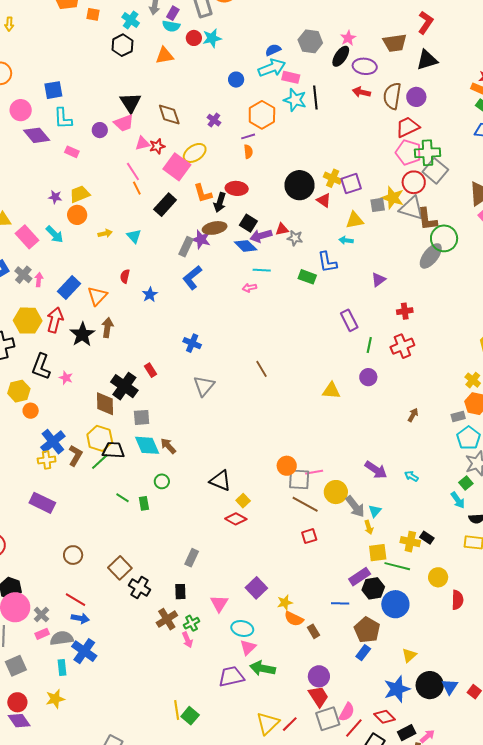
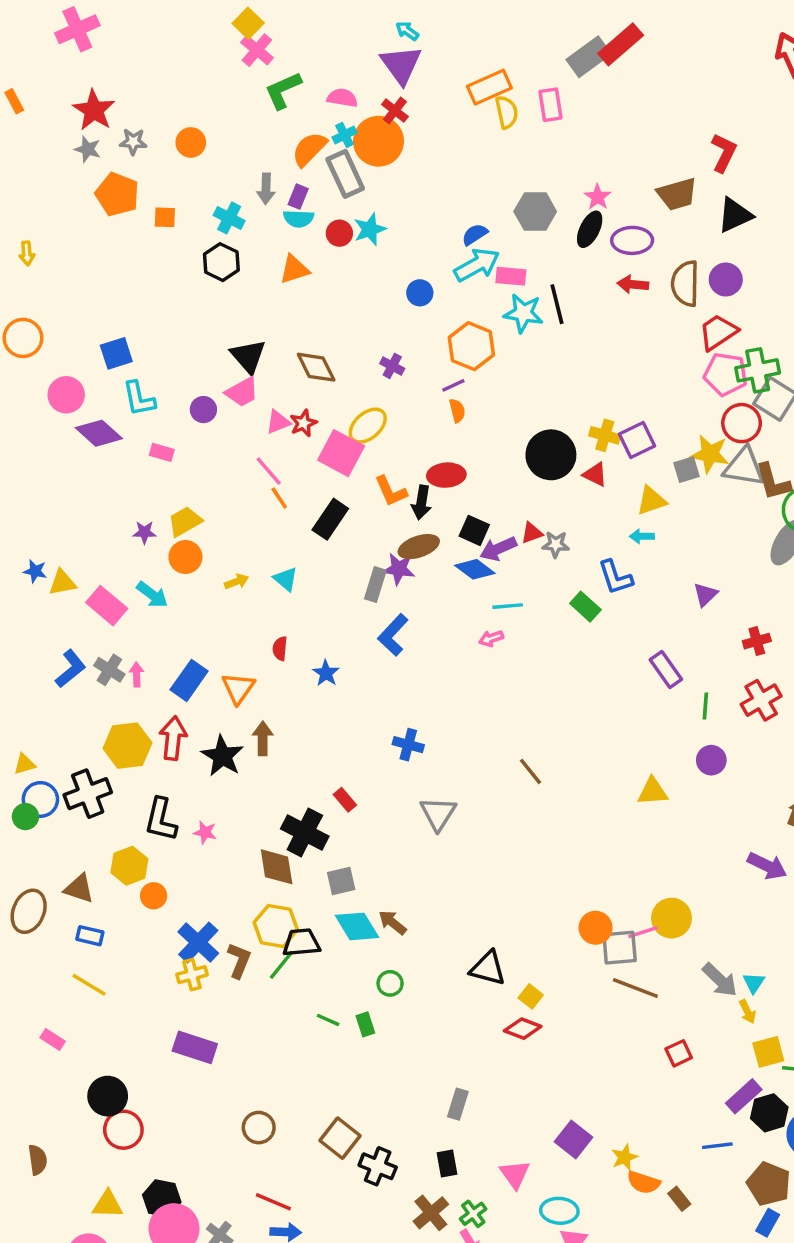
green rectangle: (307, 277) -> (585, 607), turned 30
purple arrow: (376, 470) -> (767, 866), moved
yellow circle: (336, 492) -> (672, 918), moved
red square: (309, 536) -> (679, 1053), moved

